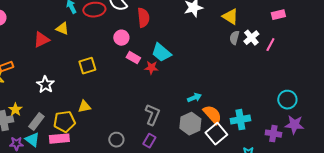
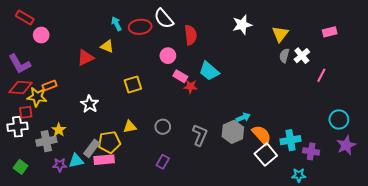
yellow triangle: (230, 17) -> (280, 34), turned 36
pink line: (270, 45) -> (321, 75), moved
red star: (151, 68) -> (191, 87), moved
gray rectangle: (36, 122) -> (92, 148), moved
gray hexagon: (190, 124) -> (233, 132), moved
purple star: (294, 125) -> (346, 145), turned -30
purple cross: (273, 134) -> (311, 151), moved
cyan triangle: (32, 140) -> (76, 161), turned -49
gray circle: (116, 140) -> (163, 127), moved
purple rectangle: (149, 141) -> (163, 162), moved

